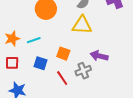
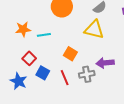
purple arrow: (99, 56) -> (105, 63), turned -30
red square: (12, 63) -> (29, 58), moved, turned 32
blue square: (41, 63) -> (43, 73), moved

